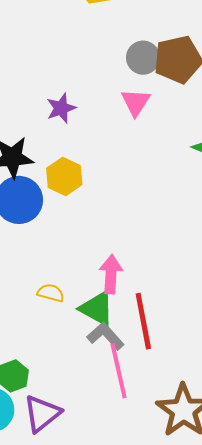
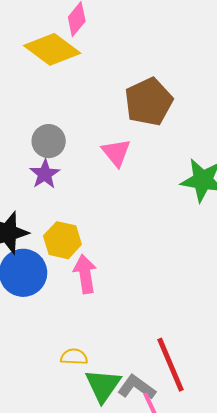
gray circle: (143, 58) -> (49, 141), moved
pink arrow: (111, 274) -> (85, 274), moved
green triangle: (97, 308) -> (103, 386), moved, turned 48

